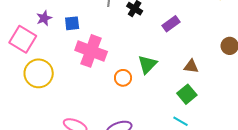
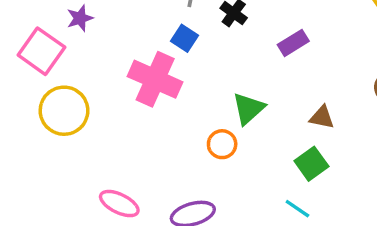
blue square: (72, 23) -> (185, 38), moved, turned 35
orange circle: (123, 78) -> (222, 144), moved

